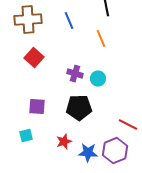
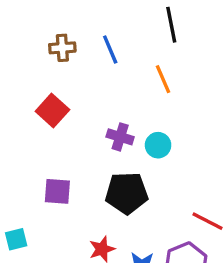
brown cross: (28, 20) -> (62, 48), moved, size x0.6
cyan square: (26, 136) -> (16, 239), moved

